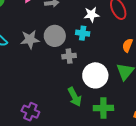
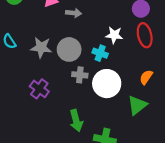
white circle: (95, 75) -> (107, 84), moved
purple cross: (30, 112) -> (39, 89), moved

